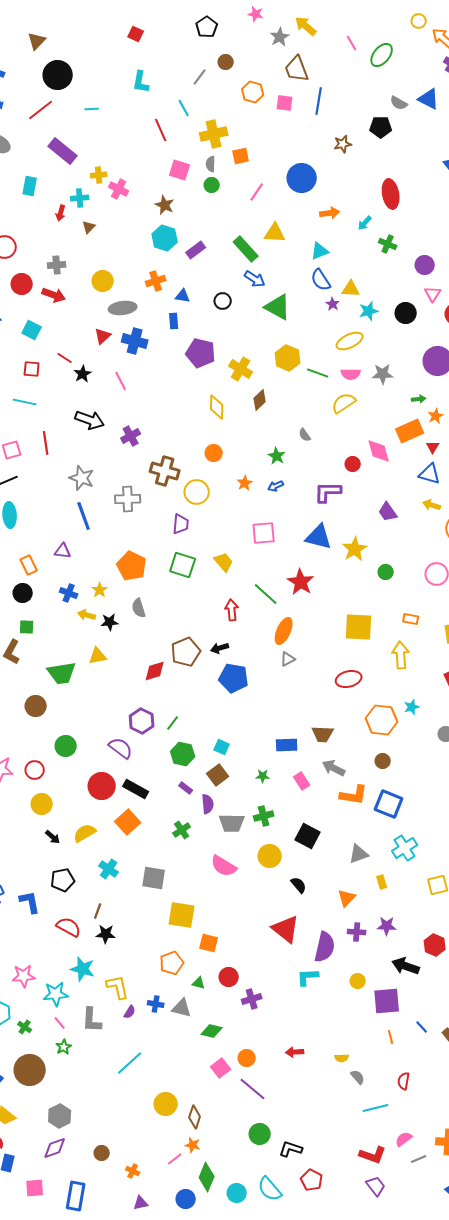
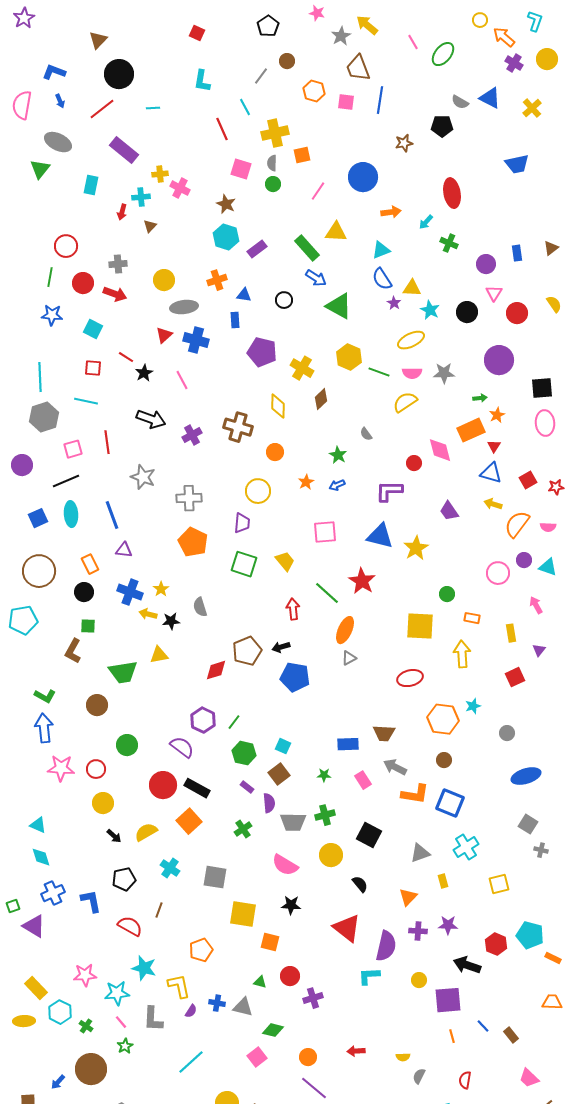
cyan star: (369, 311) -> (430, 310), turned -30
brown cross: (165, 471) -> (238, 427), moved
blue line: (84, 516) -> (112, 515), moved
orange pentagon: (132, 566) -> (193, 542), moved
green circle: (386, 572) -> (447, 594), moved
blue cross: (69, 593) -> (130, 592), size x1.4
black star: (106, 934) -> (291, 905), moved
orange pentagon: (172, 963) -> (201, 950), moved
pink square: (221, 1068) -> (257, 1057), moved
gray semicircle: (358, 1077) -> (419, 1076), turned -112

